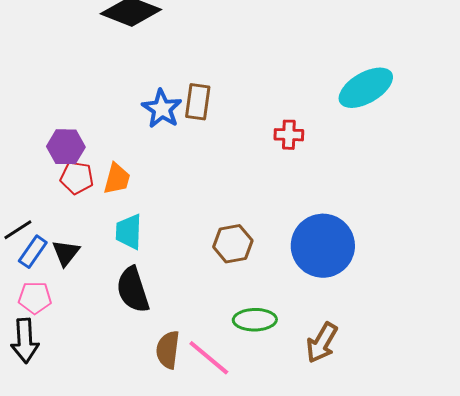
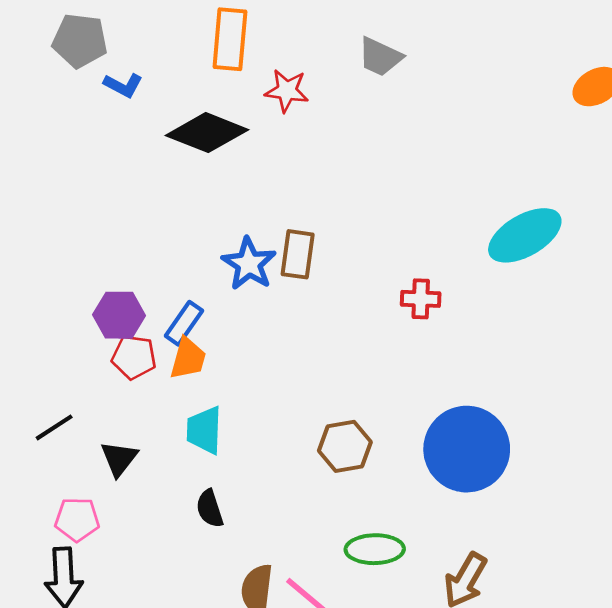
blue rectangle: (33, 252) -> (184, 323), moved
black semicircle: (133, 290) -> (210, 509), size x0.6

